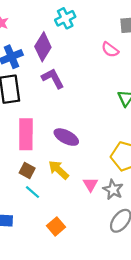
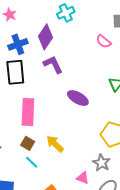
purple ellipse: (66, 137) -> (78, 98), moved
pink triangle: (90, 184) -> (83, 178), moved, turned -40

